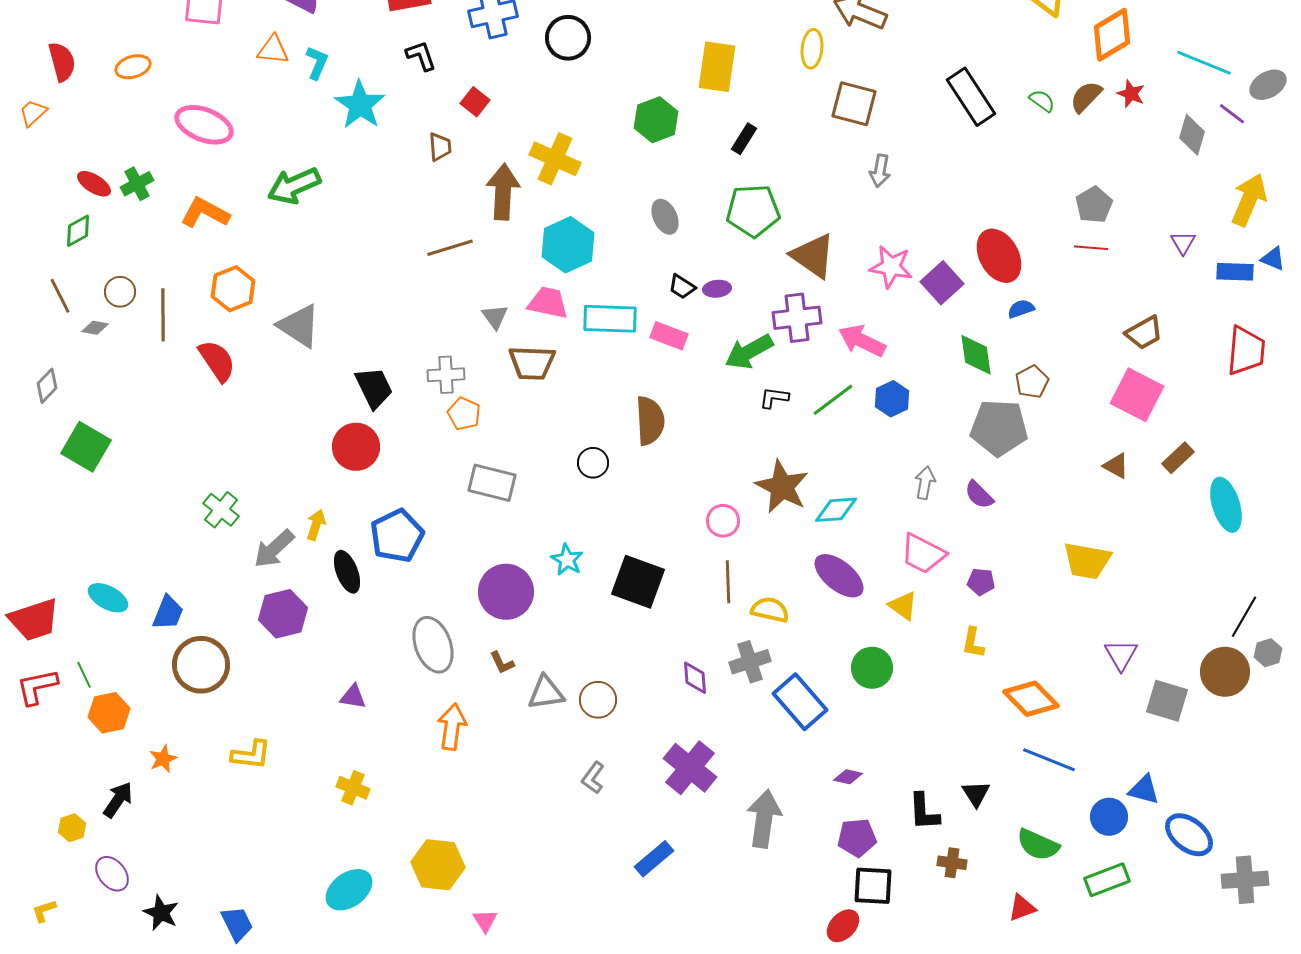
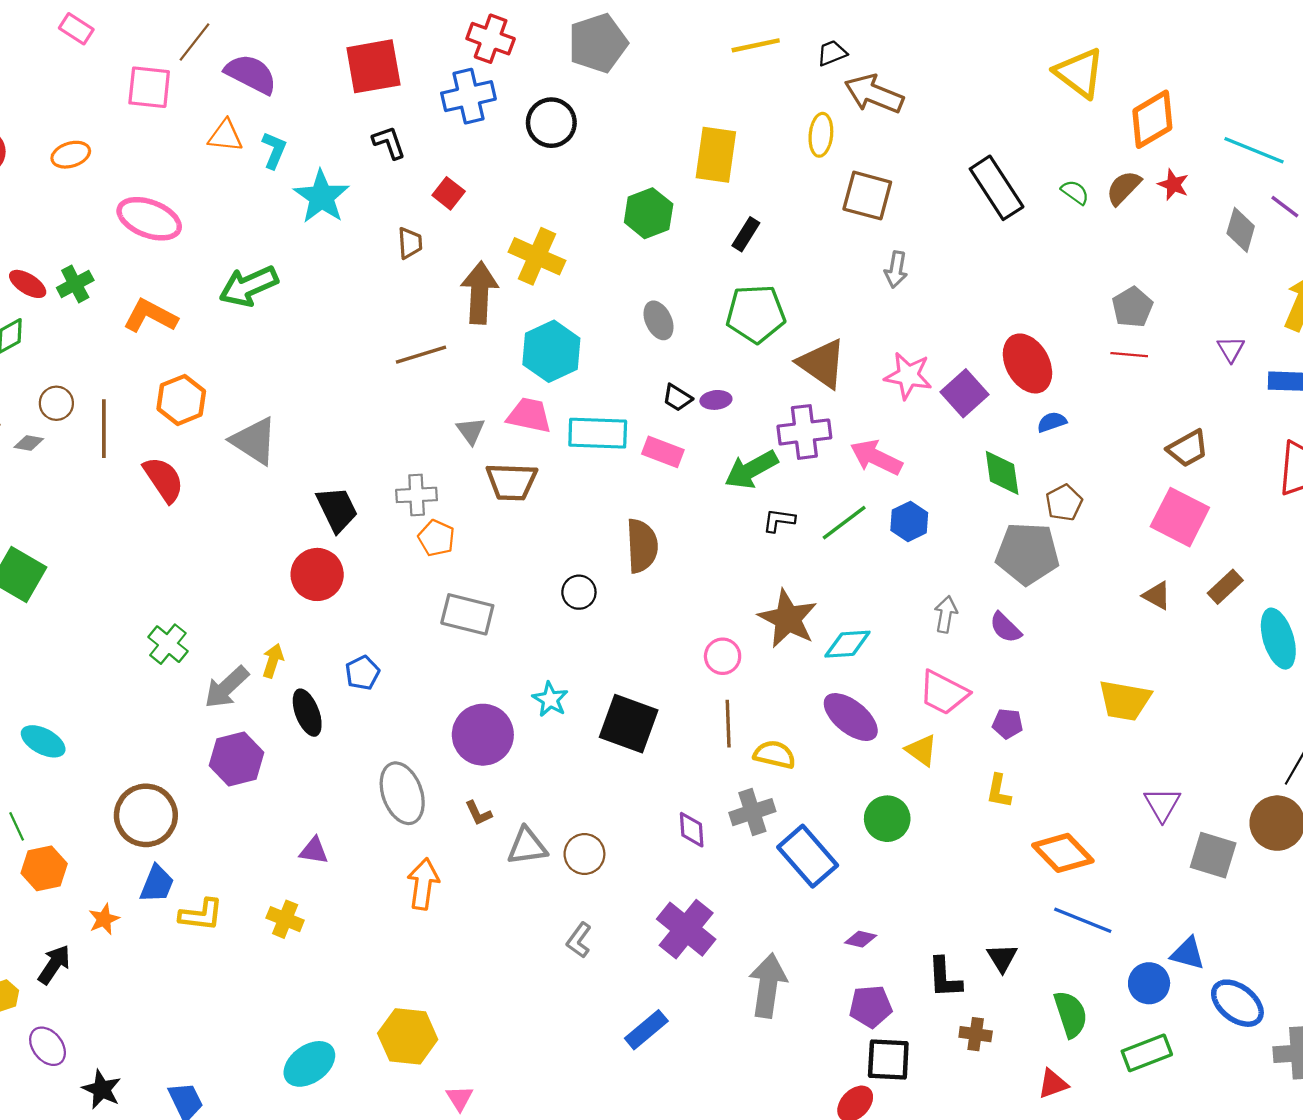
blue pentagon: (397, 536) -> (362, 673), size x0.6
blue trapezoid: (168, 613) -> (157, 884), moved
yellow cross: (353, 788) -> (285, 919), moved
green semicircle: (1038, 845) -> (1071, 1014), turned -132

